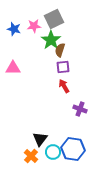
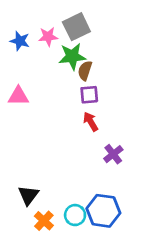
green star: (51, 40) -> (72, 56), turned 30
purple cross: (80, 109) -> (113, 154), turned 32
black triangle: (40, 139) -> (28, 195), moved

